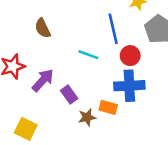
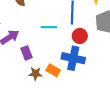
cyan line: (88, 55) -> (49, 27), turned -35

